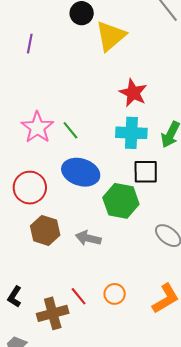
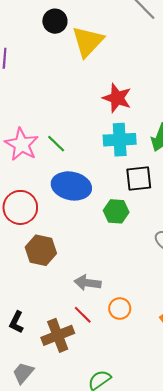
green hexagon: (121, 201) -> (116, 211), size x0.7
gray arrow: (88, 238) -> (87, 283), moved

